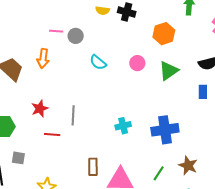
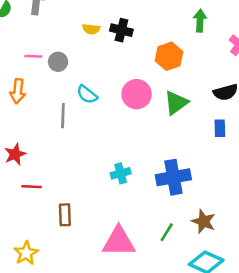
pink circle: (137, 63) -> (137, 94), size x1.5
gray line: (73, 115) -> (63, 116), moved
brown rectangle: (93, 167) -> (65, 215), moved

